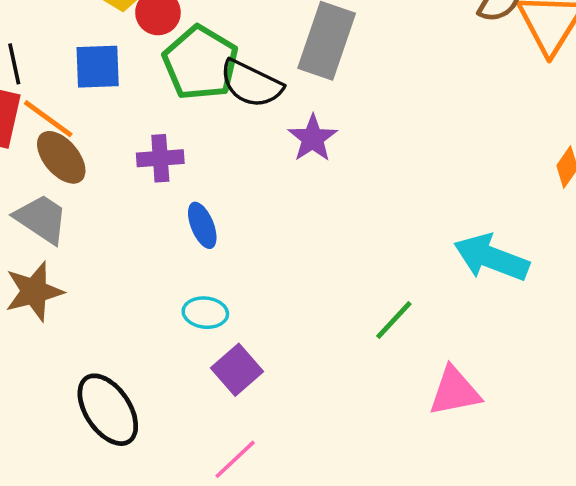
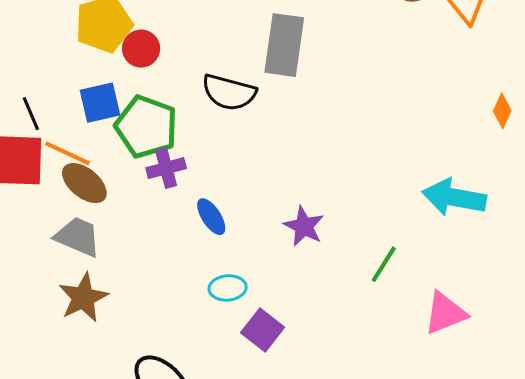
green pentagon: (200, 63) -> (146, 127), moved
purple star: (313, 138) -> (304, 226), moved

